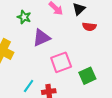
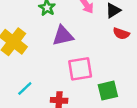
cyan line: (29, 86) -> (25, 88), moved

